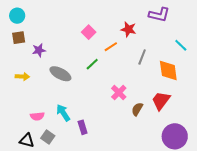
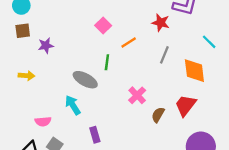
red star: (128, 29) -> (161, 23), moved
green line: (92, 64) -> (107, 62), turned -40
gray ellipse: (60, 74) -> (85, 80), moved
cyan arrow: (63, 113) -> (73, 105), moved

